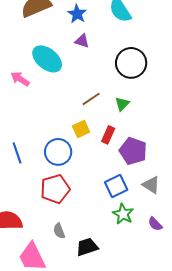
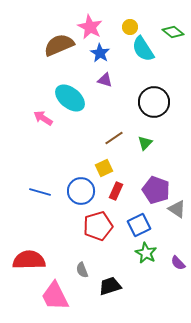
red rectangle: (108, 135) -> (116, 191), moved
blue line: (17, 153) -> (40, 192), turned -55
gray triangle: (151, 185) -> (177, 209), moved
red pentagon: (55, 189) -> (98, 226), moved

